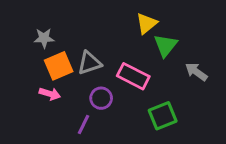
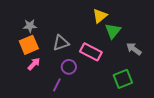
orange square: (59, 66) -> (29, 45), moved
pink arrow: (50, 94) -> (34, 64), turned -64
green square: (163, 116) -> (123, 79), moved

